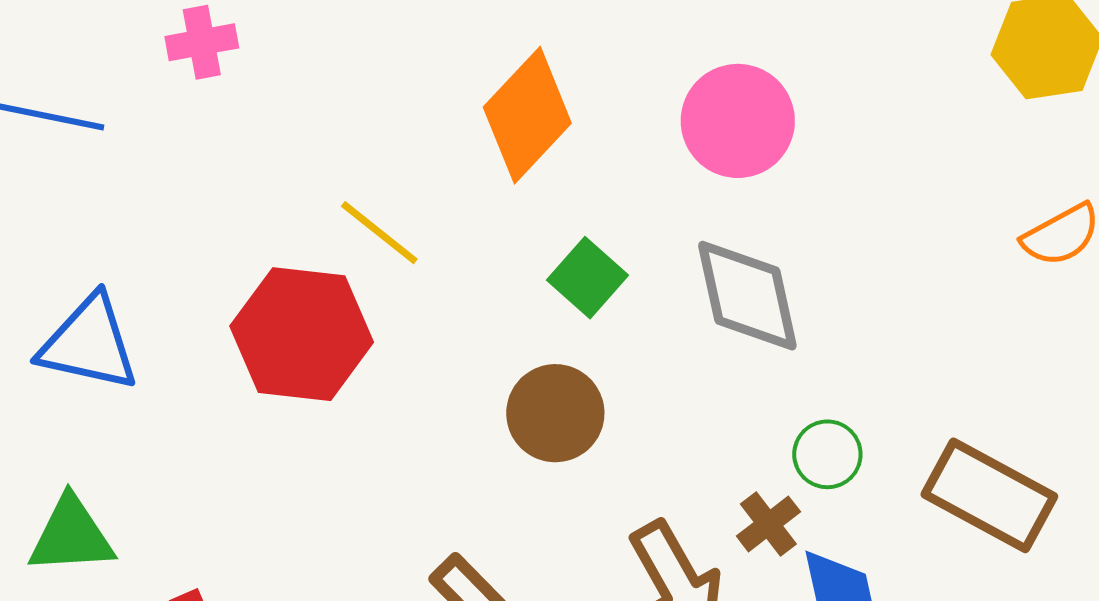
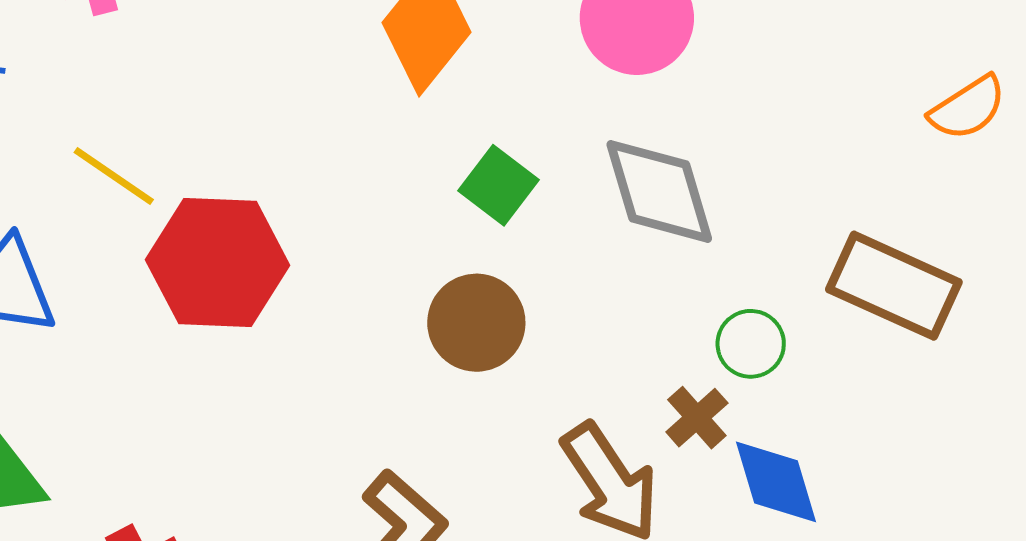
yellow line: (379, 233) -> (114, 176), moved
brown rectangle: (989, 495) -> (894, 286), moved

